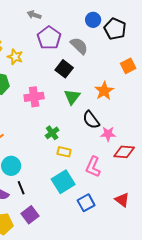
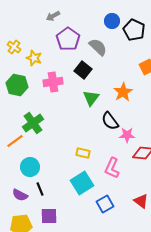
gray arrow: (34, 15) -> (53, 16), turned -48
pink cross: (34, 97) -> (53, 82), moved
green cross: (52, 133) -> (33, 123), moved, size x1.5
purple square: (30, 215) -> (49, 216), turned 36

